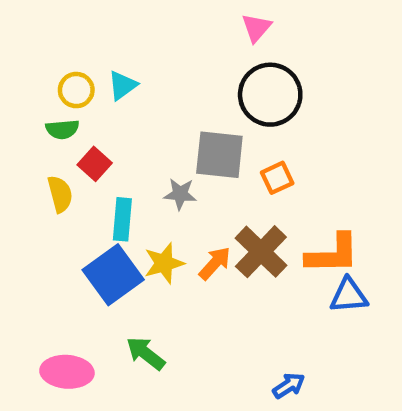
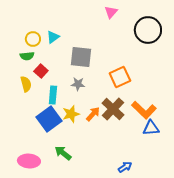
black circle: (270, 95) -> (148, 30), moved
gray square: (219, 155) -> (81, 57), moved
orange square: (277, 178) -> (120, 77), size x1.5
orange L-shape: (333, 254) -> (144, 110), turned 45

